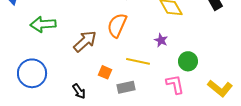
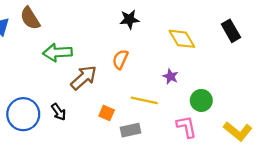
green arrow: (43, 24) -> (57, 53), moved
orange semicircle: (117, 25) -> (120, 59), size x0.7
black arrow: (79, 91) -> (59, 112), moved

